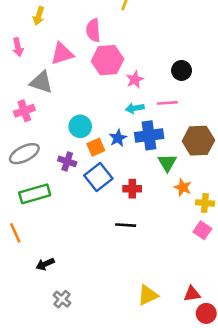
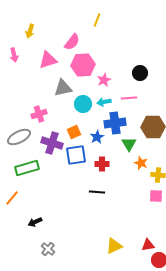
pink semicircle: (93, 30) -> (72, 42), turned -138
gray triangle: (41, 82) -> (63, 88), moved, turned -30
pink cross: (24, 111) -> (39, 114), moved
cyan circle: (80, 126) -> (83, 104), moved
blue star: (118, 138) -> (97, 137), moved
purple cross: (67, 161) -> (52, 143), size x1.5
blue square: (98, 177) -> (76, 155), turned 30
pink square: (202, 230) -> (156, 196), turned -32
orange line: (15, 233) -> (12, 198), turned 63

